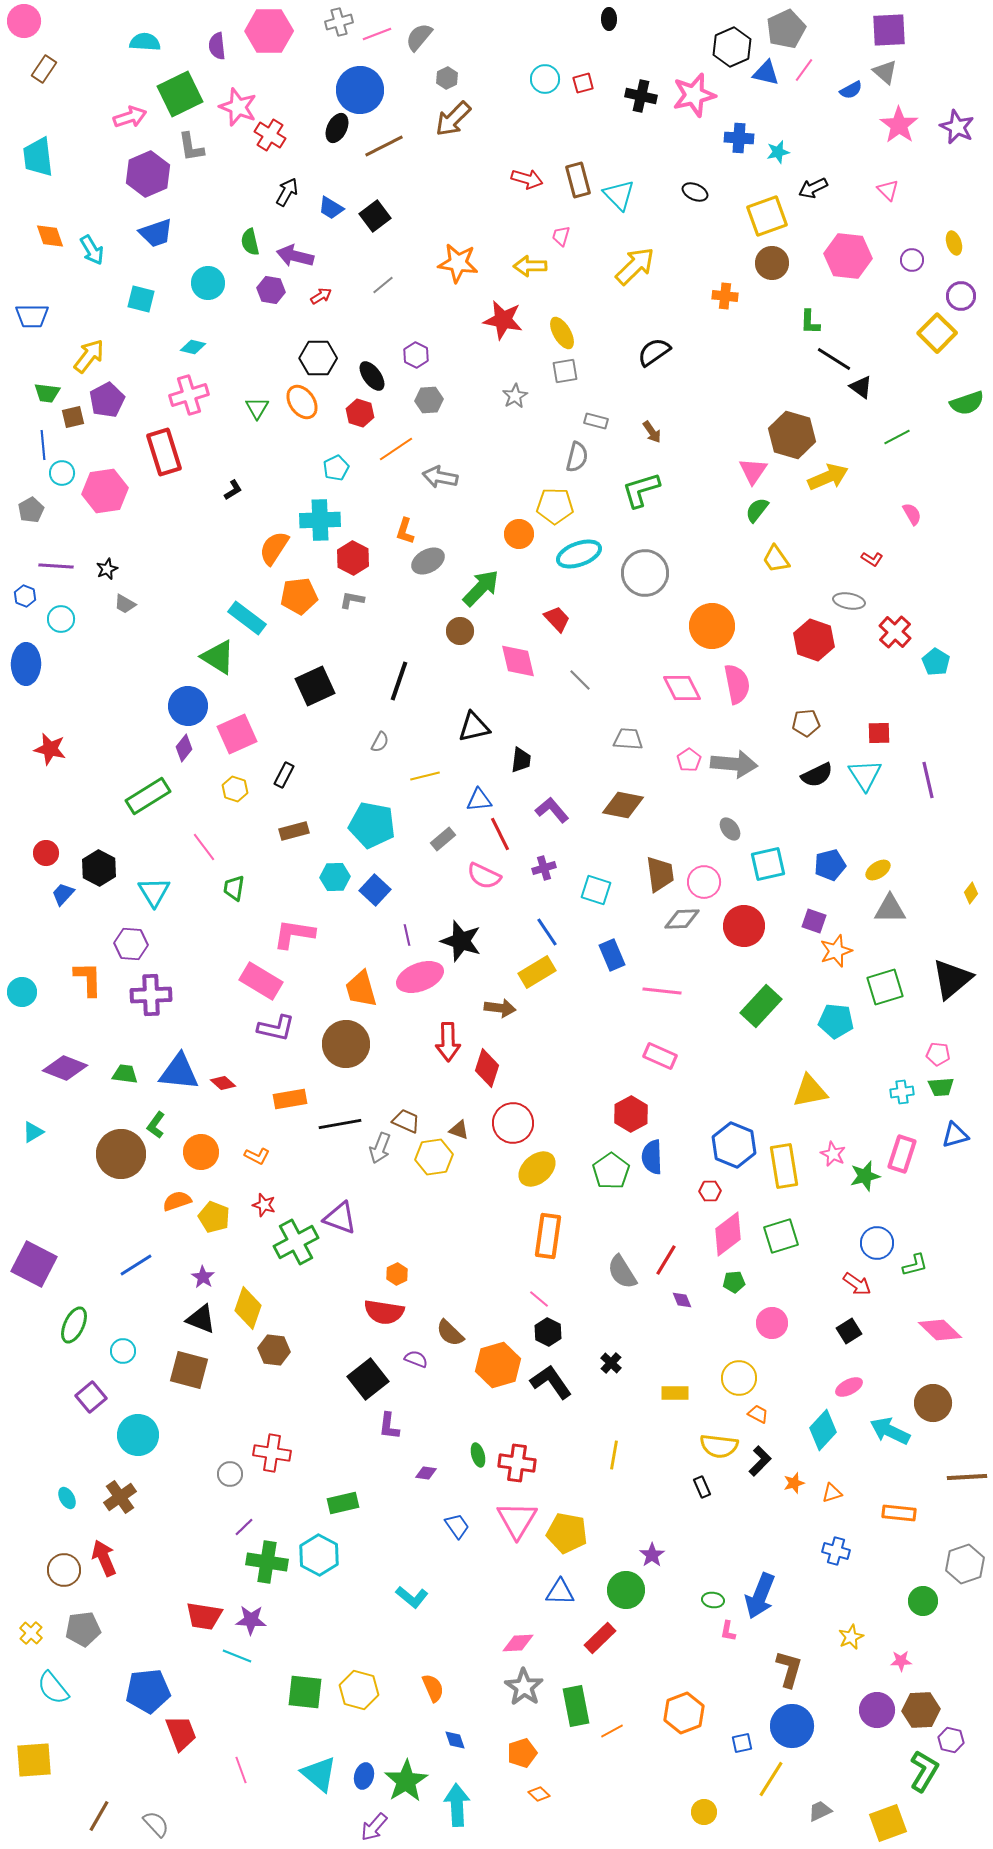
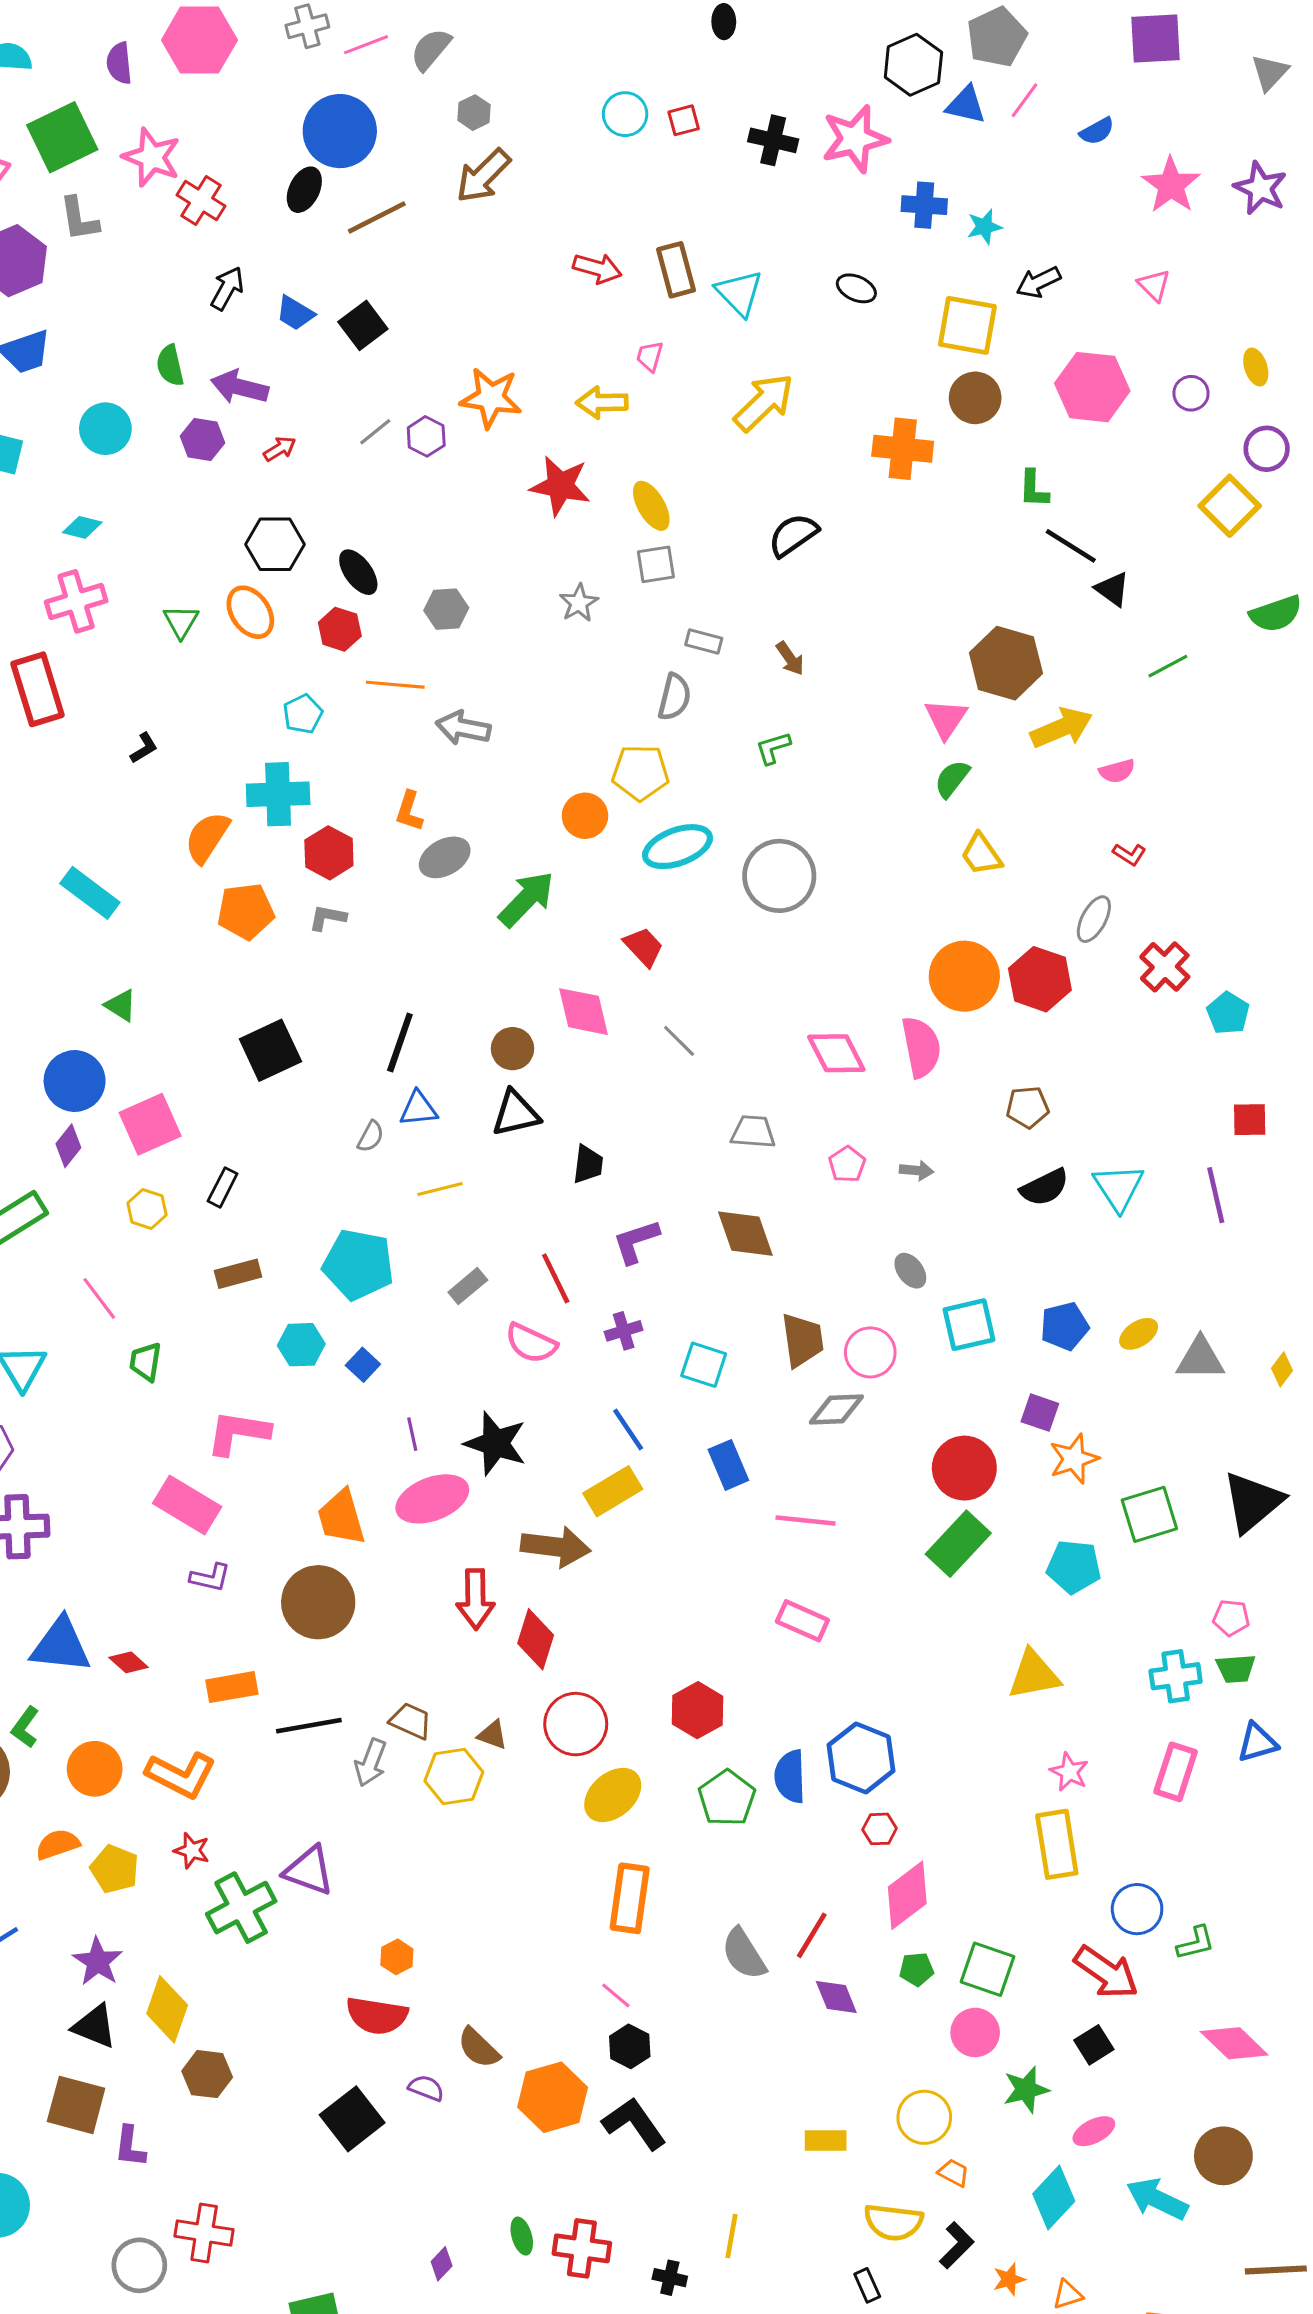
gray triangle: (885, 72) -> (1270, 72), moved, turned 32
yellow square: (767, 216) -> (967, 325), turned 30
orange cross: (725, 296) -> (903, 449), size x1.5
purple hexagon: (416, 355) -> (426, 436), moved
orange line: (396, 449) -> (395, 685), turned 39
green L-shape: (641, 490) -> (773, 748), size x0.6
pink semicircle: (912, 514) -> (1117, 771), moved, turned 105
gray ellipse: (849, 601) -> (1094, 919), turned -72
cyan rectangle: (247, 618) -> (90, 893), moved
orange circle: (712, 626) -> (964, 976), moved
brown circle: (460, 631) -> (512, 1049), moved
green triangle: (218, 657) -> (121, 1005), size x0.6
red square: (879, 733) -> (1250, 1120), moved
gray arrow: (734, 764) -> (917, 1170), size x0.5
blue triangle: (479, 800) -> (418, 1109), moved
brown diamond: (623, 805) -> (745, 1234), turned 60
purple L-shape: (552, 810) -> (636, 1241), turned -68
blue square: (375, 890) -> (363, 1365), size x0.7
gray triangle: (890, 909) -> (1200, 1359), moved
red circle: (744, 926) -> (964, 1468), moved
brown arrow: (500, 1008) -> (556, 1547), size x1.4
purple L-shape: (276, 1028) -> (210, 1578), size x0.7
cyan cross: (902, 1092) -> (1176, 1676), size x1.4
red hexagon: (631, 1114) -> (698, 1710), moved
blue hexagon: (734, 1145) -> (861, 1758), moved
orange L-shape: (257, 1156) -> (181, 1775), size x1.8
yellow rectangle: (784, 1166) -> (1057, 1844), moved
green star: (865, 1176) -> (1026, 2090), moved
green square: (781, 1236) -> (987, 1969), moved, turned 36
purple star: (203, 1277) -> (98, 1962), size x1.4
red arrow: (857, 1284) -> (1106, 1972), size x1.5
purple diamond: (682, 1300) -> (836, 1997), size x1.4
black cross: (611, 1363) -> (670, 2278), moved, turned -30
purple L-shape: (389, 1426) -> (130, 2147), moved
purple diamond: (426, 1473) -> (442, 2264), turned -55
gray circle: (230, 1474) -> (139, 2265), size x1.4

